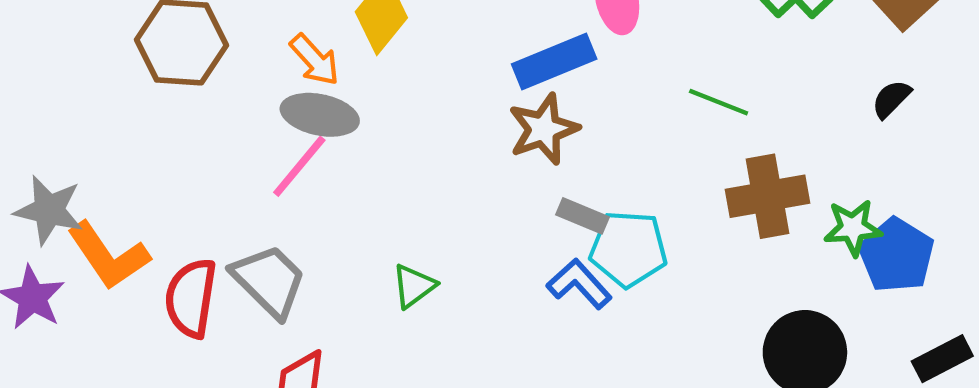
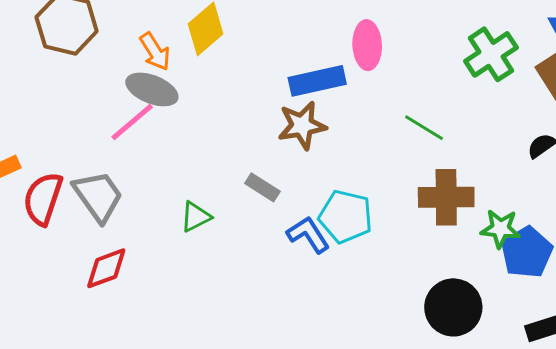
gray rectangle: (583, 216) -> (262, 187), moved

